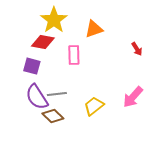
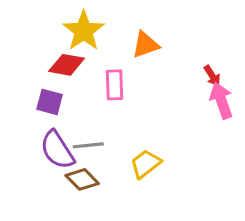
pink arrow: (133, 97) -> (221, 100), moved, turned 120

